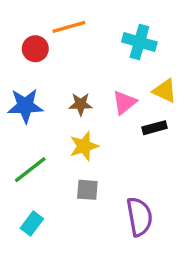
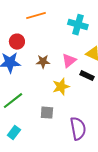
red circle: (35, 49) -> (17, 42), moved
black rectangle: (155, 128) -> (87, 76), turned 40
yellow star: (84, 146) -> (61, 87), moved

